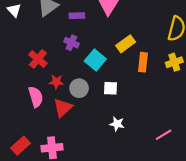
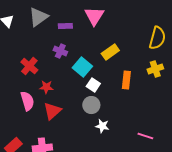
orange rectangle: (143, 62) -> (126, 80), moved
gray circle: (79, 88) -> (91, 105), moved
white square: (110, 88) -> (93, 85), moved, turned 32
pink line: (164, 135) -> (145, 136), turned 49

